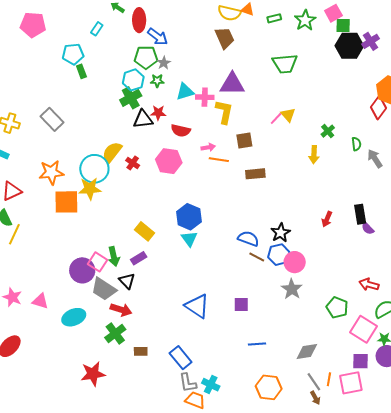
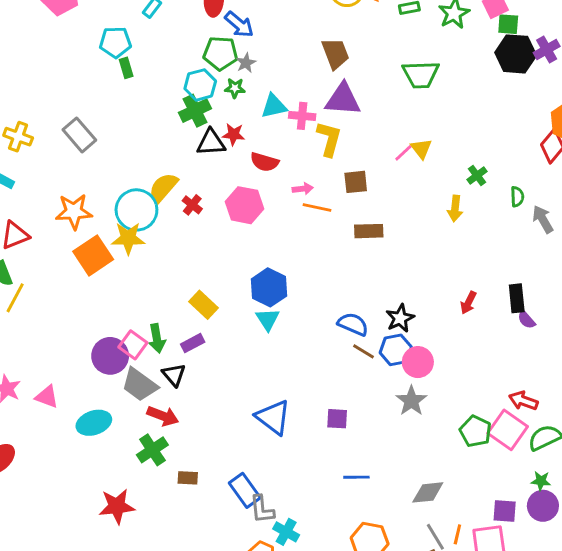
brown trapezoid: (225, 38) -> (335, 54), moved
orange square: (66, 202) -> (93, 255), turned -36
pink square: (364, 329) -> (508, 430), moved
gray L-shape: (188, 383) -> (262, 509), moved

